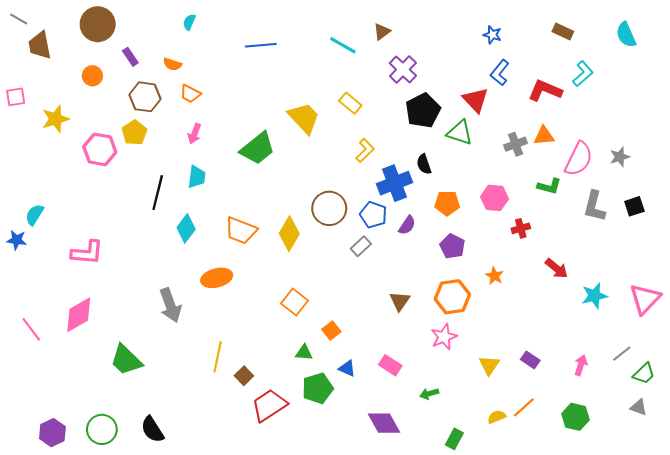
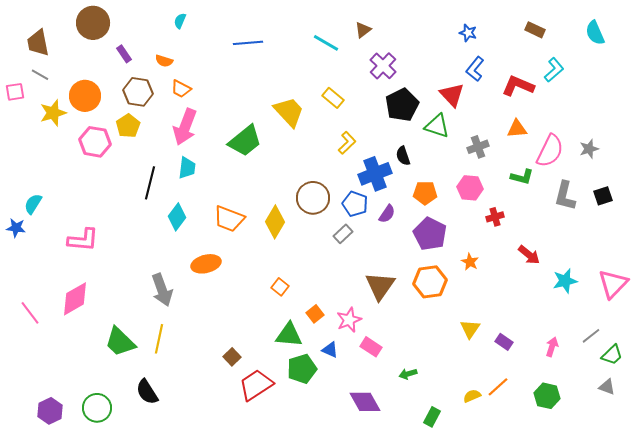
gray line: (19, 19) -> (40, 75), moved
orange circle: (92, 76) -> (85, 96), moved, size x1.6
pink arrow: (194, 134) -> (185, 127), size x1.8
gray cross: (516, 144) -> (478, 147), moved
purple pentagon: (452, 246) -> (430, 234), size x1.4
brown triangle: (400, 301) -> (380, 286), size x1.5
orange square: (294, 302) -> (280, 287), size x0.7
pink star: (444, 337) -> (349, 320), moved
green triangle: (304, 353) -> (289, 335), size x1.6
yellow line: (218, 357) -> (159, 339), moved
yellow triangle: (489, 365) -> (470, 329), moved
black semicircle: (152, 429) -> (147, 392), moved

